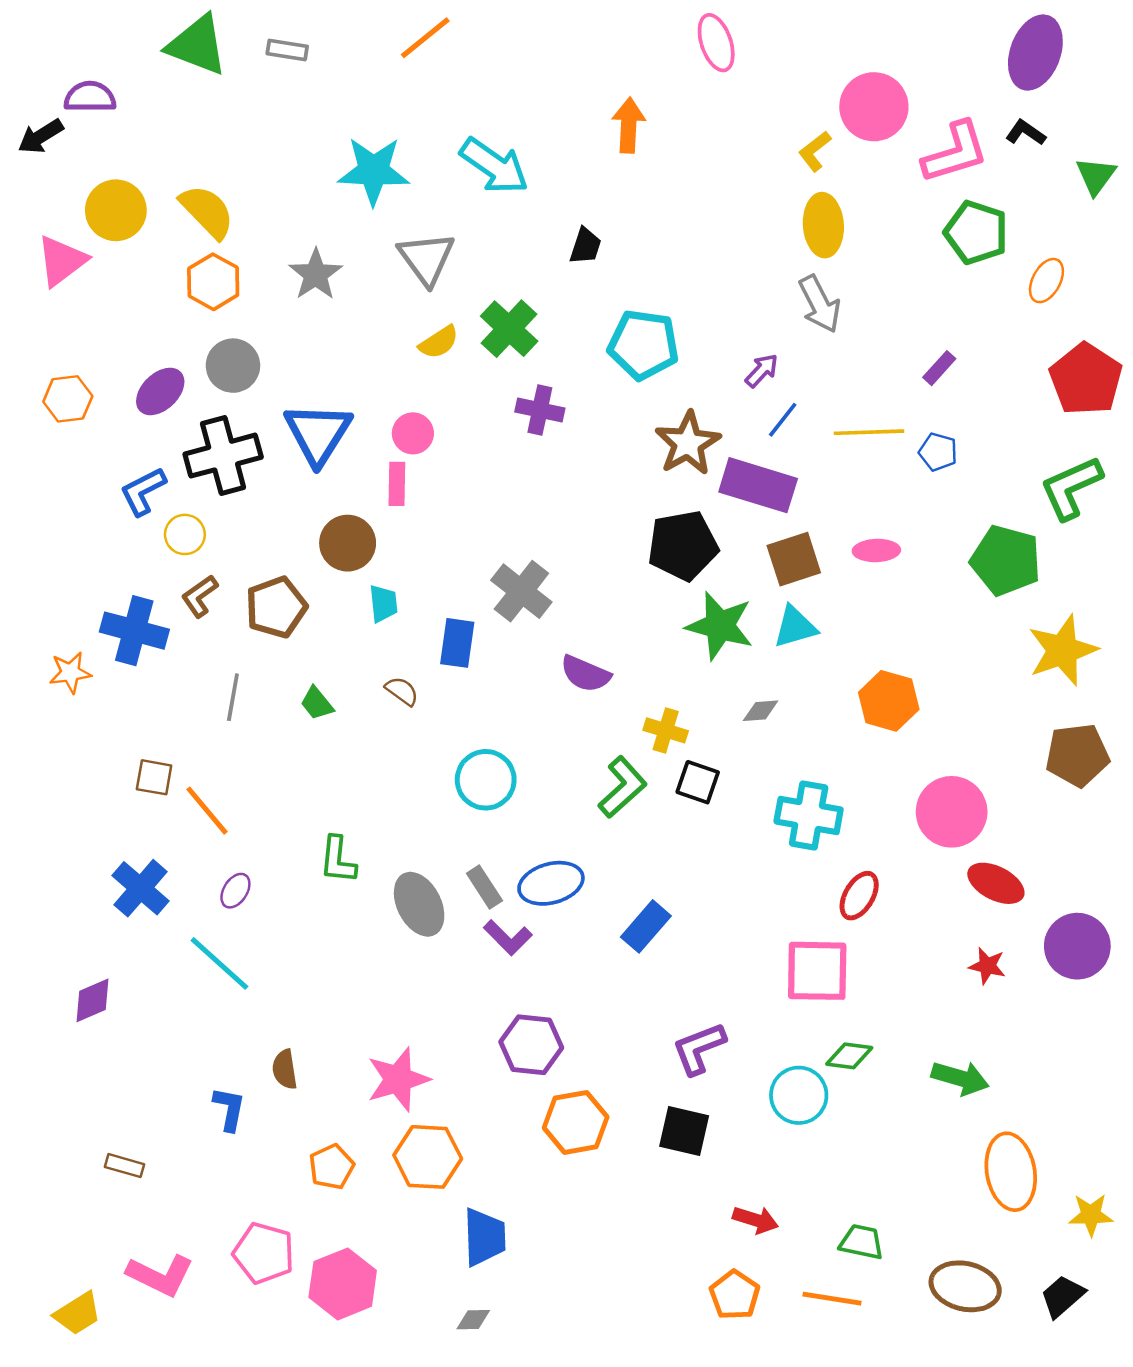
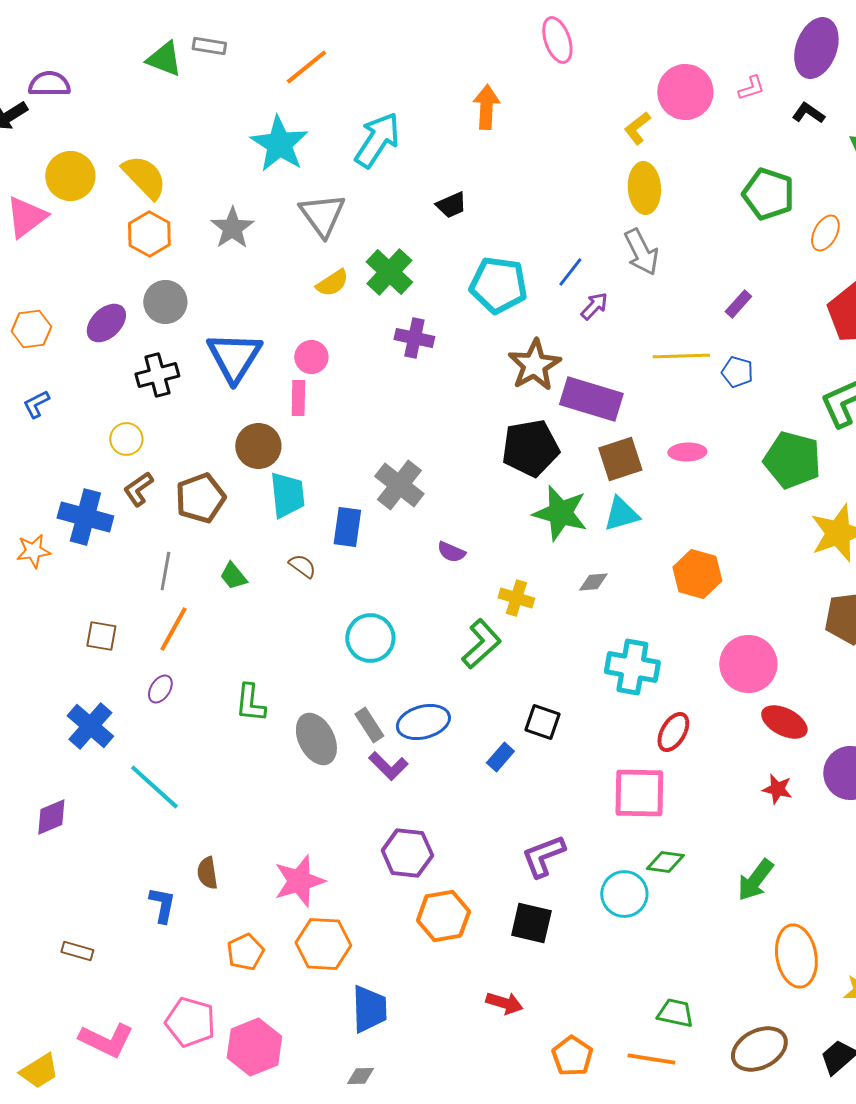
orange line: (425, 38) -> (306, 67), moved
green triangle: (197, 45) -> (164, 59), moved, size x0.7
pink L-shape: (955, 152) -> (751, 88), moved, size x0.5
cyan arrow: (494, 166) -> (377, 140), turned -92
cyan star: (373, 171) -> (279, 144), turned 30
black trapezoid: (585, 246) -> (451, 205), turned 48
blue line: (783, 420) -> (570, 272), moved
black cross: (223, 456) -> (157, 375), size x0.7
blue L-shape: (143, 491) -> (36, 404), moved, size x0.7
cyan trapezoid: (383, 603) -> (287, 495), size x1.5
purple semicircle: (585, 674) -> (451, 552), size x0.7
black square: (698, 782) -> (542, 722), moved
orange line: (207, 811) -> (173, 629), moved, turned 69
purple ellipse: (235, 891) -> (160, 689), moved
blue rectangle: (646, 926) -> (500, 757), size x0.7
green arrow: (960, 1078) -> (755, 880), turned 111
red arrow: (756, 1220) -> (504, 1003), moved
brown ellipse: (965, 1286) -> (759, 1049), turned -40

